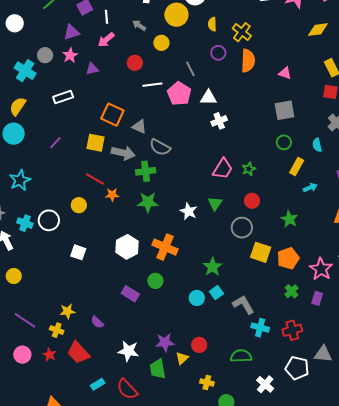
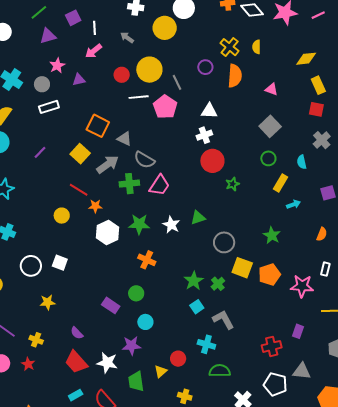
yellow semicircle: (212, 24) -> (257, 47), moved
yellow diamond: (318, 30) -> (306, 59), moved
purple triangle: (71, 32) -> (48, 36), moved
yellow circle: (161, 43) -> (149, 70), moved, size x1.6
gray circle: (45, 55) -> (42, 84), moved
white triangle: (208, 98) -> (209, 111), moved
gray square: (285, 110) -> (270, 126), turned -35
yellow square: (95, 143) -> (80, 154), turned 30
gray arrow: (123, 153) -> (108, 164), turned -50
pink trapezoid: (223, 169) -> (159, 185), moved
red circle: (252, 201) -> (212, 161), moved, size x1.5
green star: (148, 202) -> (139, 224), moved
green triangle: (215, 203) -> (198, 218), turned 35
white circle: (49, 220) -> (31, 266), moved
white hexagon: (127, 247) -> (108, 233), moved
orange cross: (165, 247) -> (147, 260), size x0.7
pink star: (321, 269) -> (302, 286), turned -30
green cross: (292, 291) -> (218, 284), moved
cyan circle: (197, 298) -> (145, 322), moved
purple rectangle: (317, 298) -> (298, 331), moved
yellow star: (67, 311) -> (47, 302), moved
cyan cross: (260, 328) -> (206, 344), moved
purple star: (165, 342) -> (131, 346), moved
red trapezoid: (78, 353) -> (76, 362), moved

